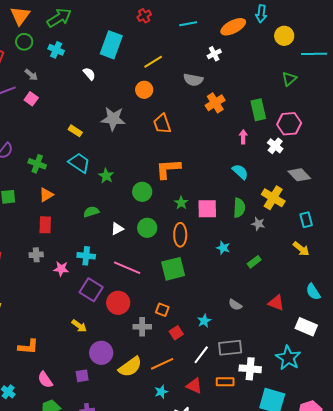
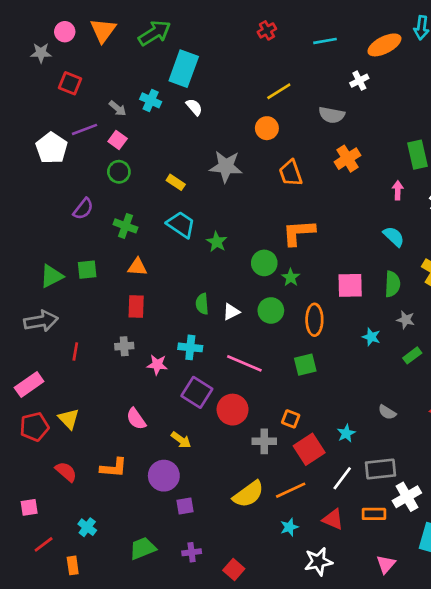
green circle: (24, 42) -> (119, 172), moved
cyan rectangle: (111, 45) -> (184, 69), moved
cyan cross: (56, 50) -> (151, 100), moved
orange cross: (215, 103) -> (347, 159), moved
orange triangle: (46, 195) -> (137, 267), turned 35
green star: (181, 203) -> (291, 277), moved
green semicircle: (91, 212) -> (202, 304), moved, turned -77
gray star: (258, 224) -> (406, 320), moved
green square: (173, 269) -> (305, 365), size x0.7
red square: (176, 333) -> (309, 449), size x1.6
purple circle: (101, 353) -> (164, 476), moved
white cross: (250, 369) -> (407, 497), turned -35
pink semicircle: (45, 380) -> (136, 419), moved

